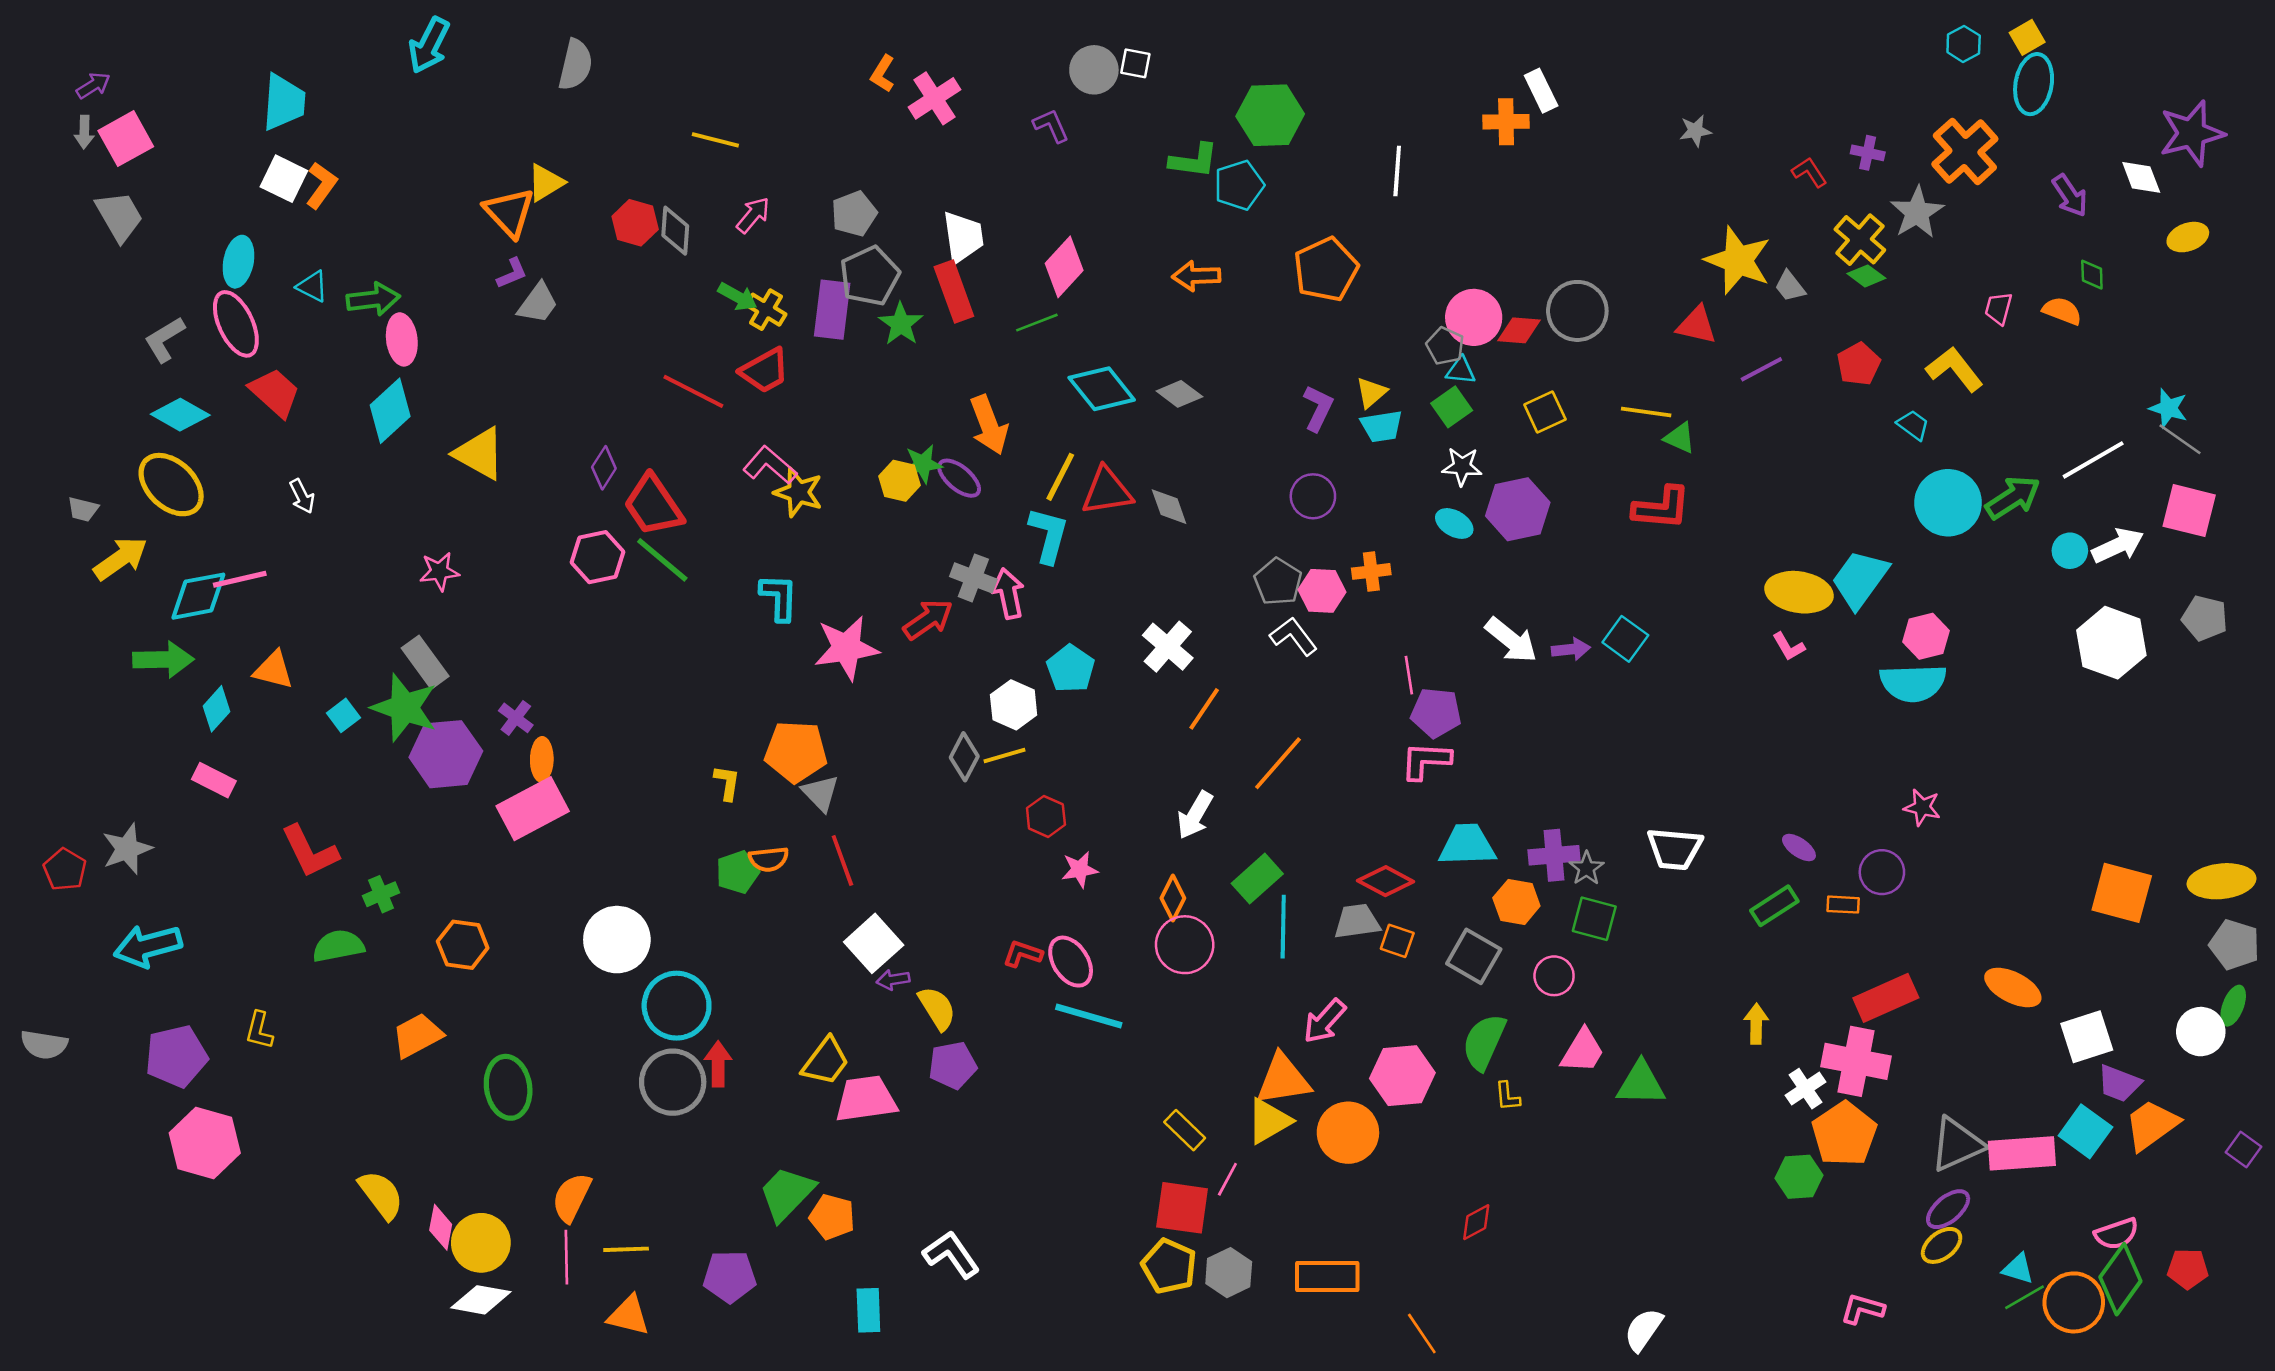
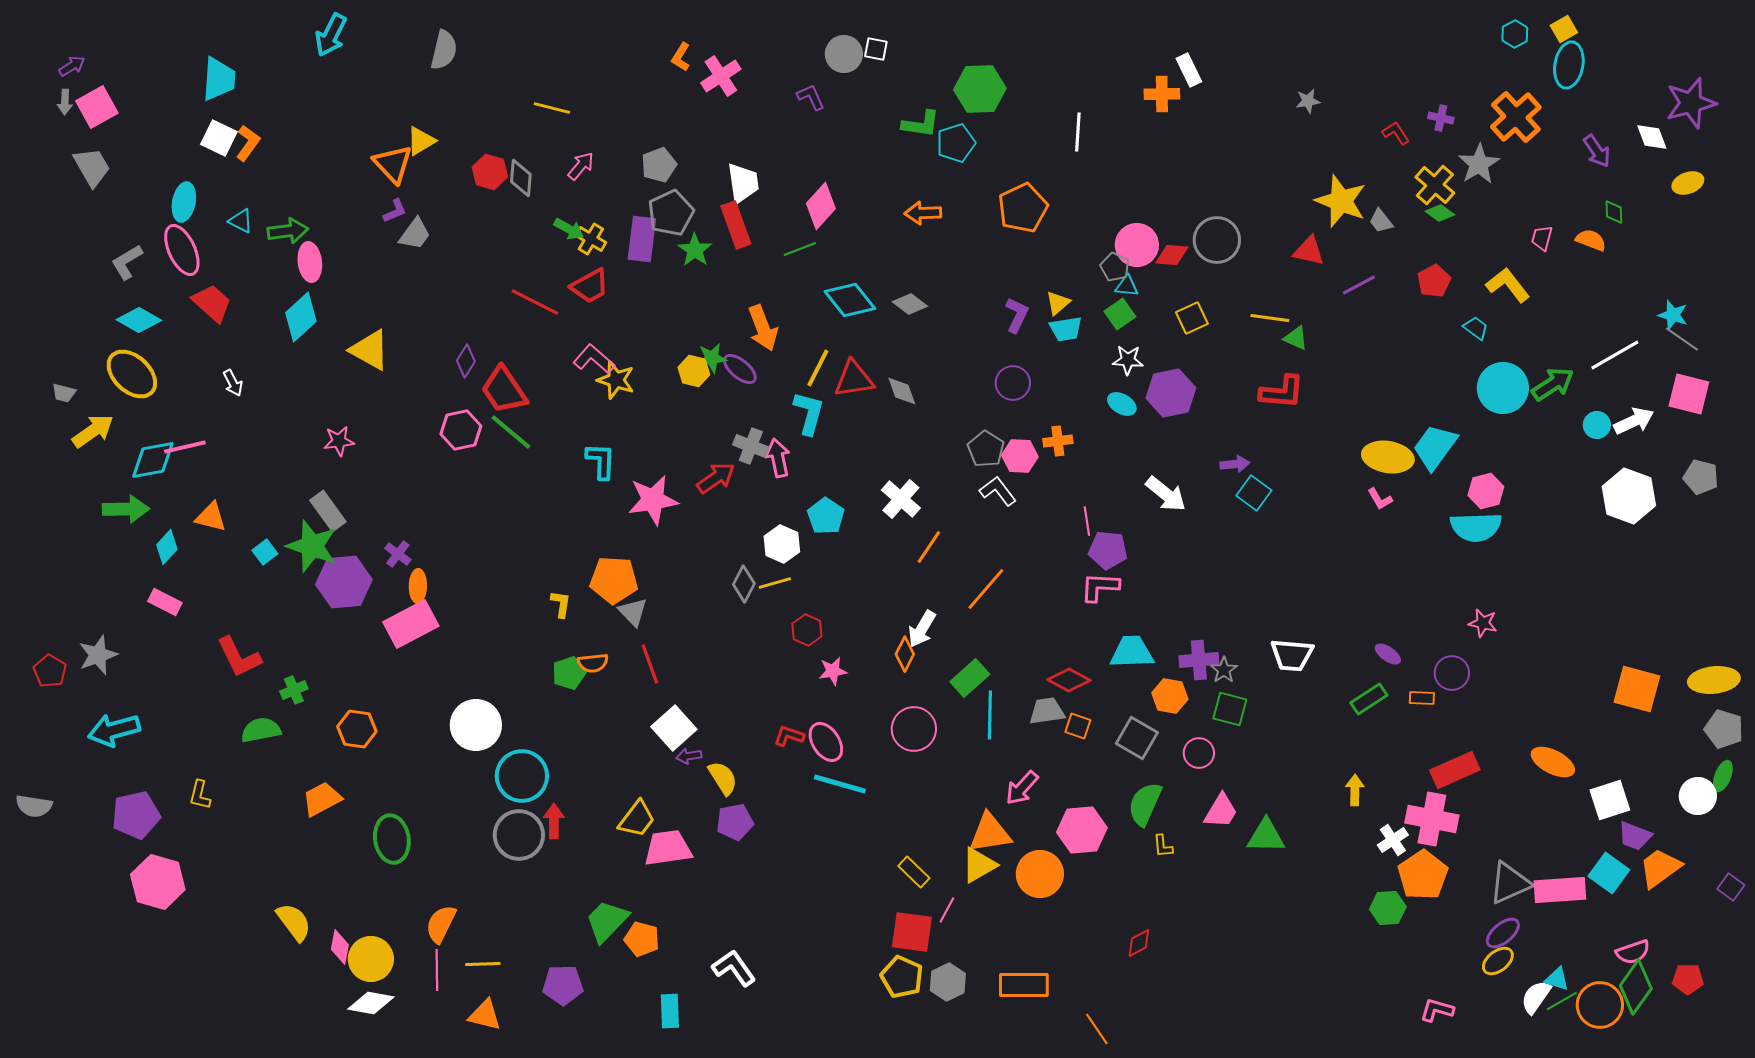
purple arrow: (1571, 649) -> (1235, 464), moved
orange diamond: (1173, 898) -> (905, 654), moved
white semicircle: (1643, 1330) -> (1536, 997), moved

